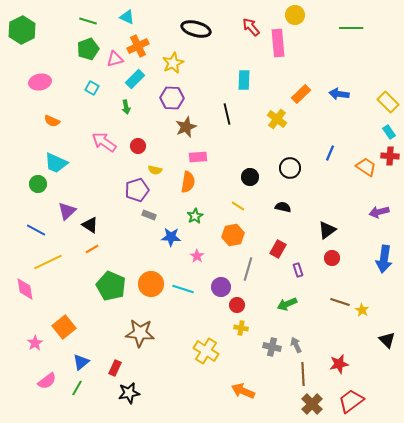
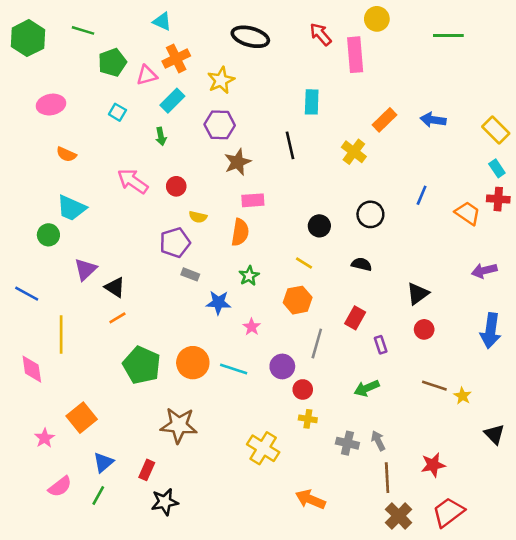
green line: (88, 21) -> (83, 30), moved
blue line: (36, 230) -> (27, 294), moved
yellow line: (48, 262) -> (61, 335), turned -64

